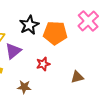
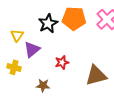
orange pentagon: (55, 33) -> (74, 18), moved
brown triangle: (77, 77) -> (96, 75), size x1.6

